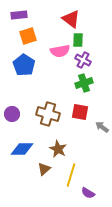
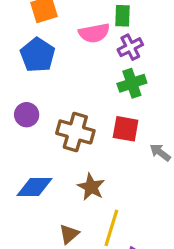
purple cross: (83, 60) -> (130, 47), turned 35
purple circle: (12, 114) -> (27, 115), moved
brown triangle: (44, 169) -> (69, 234), moved

